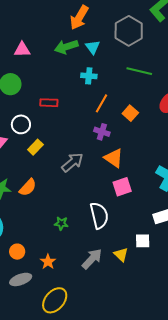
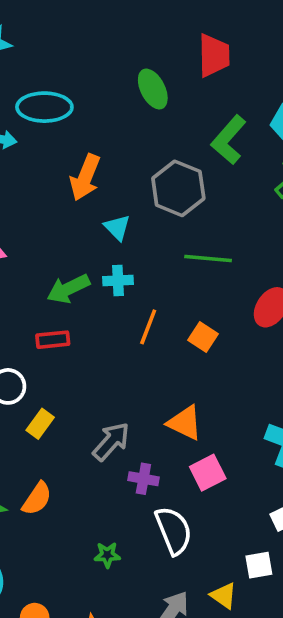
green arrow: (66, 47) -> (68, 289), moved
purple cross: (102, 132) -> (143, 479), moved

